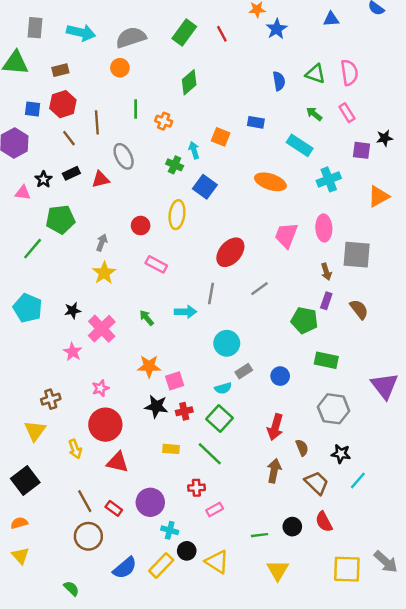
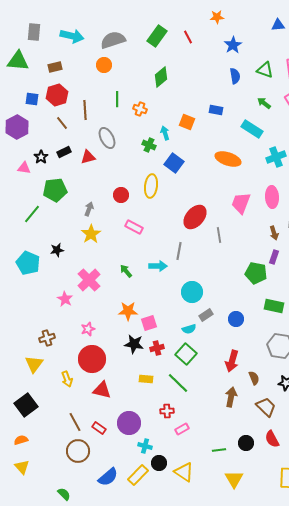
blue star: (277, 29) -> (233, 45), moved
gray line: (260, 289) -> (219, 235), moved, turned -63
black star: (73, 311) -> (57, 250), moved

